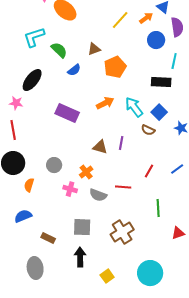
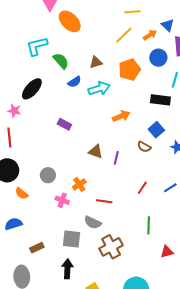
orange pentagon: (115, 67) -> (129, 70), moved
orange arrow: (105, 103) -> (121, 116), moved
cyan arrow: (134, 107) -> (99, 89), moved, turned 105
purple rectangle: (67, 113) -> (64, 124), size x0.6
brown triangle: (100, 147) -> (96, 151), moved
orange semicircle: (29, 185) -> (22, 193), turned -72
red line: (123, 187) -> (104, 201), moved
gray semicircle: (98, 195) -> (93, 222), moved
brown rectangle: (48, 238) -> (37, 248), turned -56

